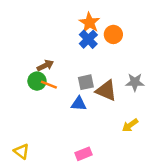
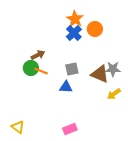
brown triangle: (106, 91) -> (100, 74), moved
yellow arrow: (130, 125) -> (114, 94), moved

